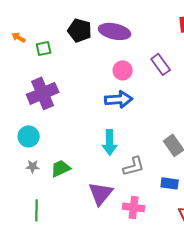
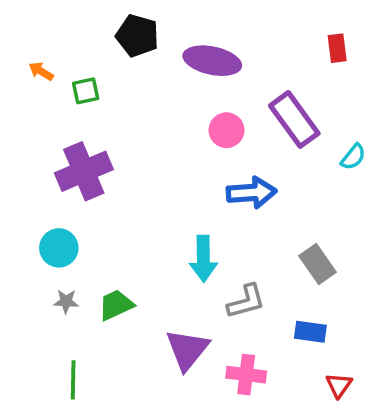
black pentagon: (80, 30) -> (137, 36), moved
purple rectangle: (161, 64) -> (294, 119), size x1.4
blue arrow: (119, 99) -> (251, 193), moved

